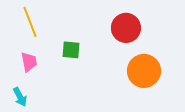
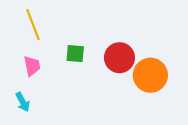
red circle: (126, 28) -> (119, 58), moved

